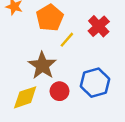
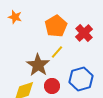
orange pentagon: (50, 18) -> (56, 26), moved
yellow line: (67, 40) -> (57, 52), moved

